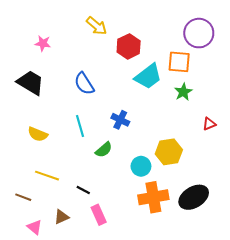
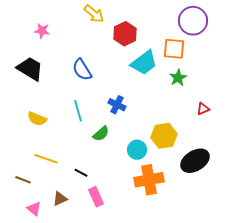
black ellipse: (194, 197) -> (195, 161), moved

